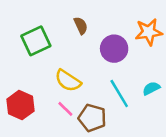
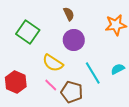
brown semicircle: (81, 26) -> (69, 14), moved
green square: (36, 41) -> (28, 32), turned -30
purple circle: (114, 49) -> (74, 40), moved

